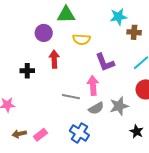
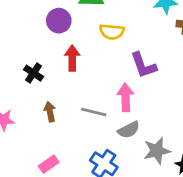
black cross: (27, 71) -> (34, 73), turned 32
gray star: (119, 106) -> (157, 151), moved
brown arrow: (19, 134) -> (50, 112), moved, turned 88

